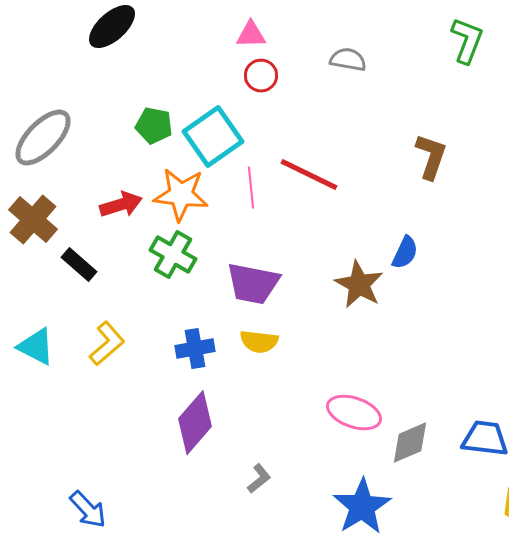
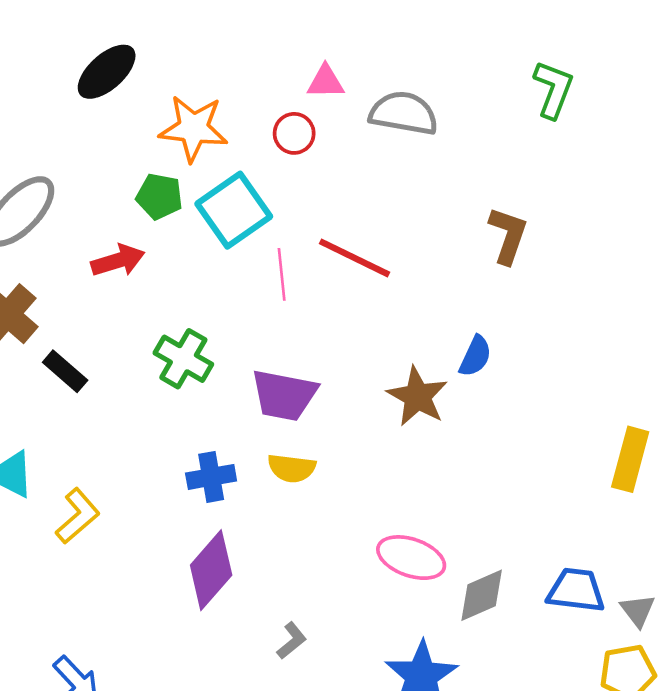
pink triangle: (251, 35) -> (326, 82), moved
gray semicircle: (348, 60) -> (404, 113), size x1.5
orange star: (181, 195) -> (193, 128), moved
red arrow: (121, 205) -> (118, 261), moved
yellow L-shape: (107, 344) -> (78, 516), moved

